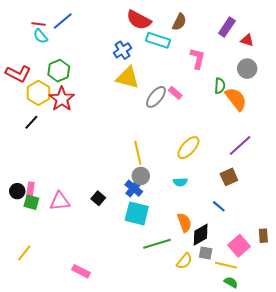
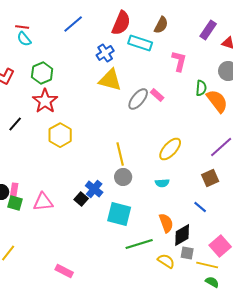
red semicircle: (139, 20) -> (121, 23), turned -95
blue line: (63, 21) -> (73, 24), moved
yellow hexagon: (38, 93) -> (60, 135), moved
blue cross: (134, 188) -> (94, 189), moved
yellow semicircle: (184, 261) -> (166, 261), turned -96

